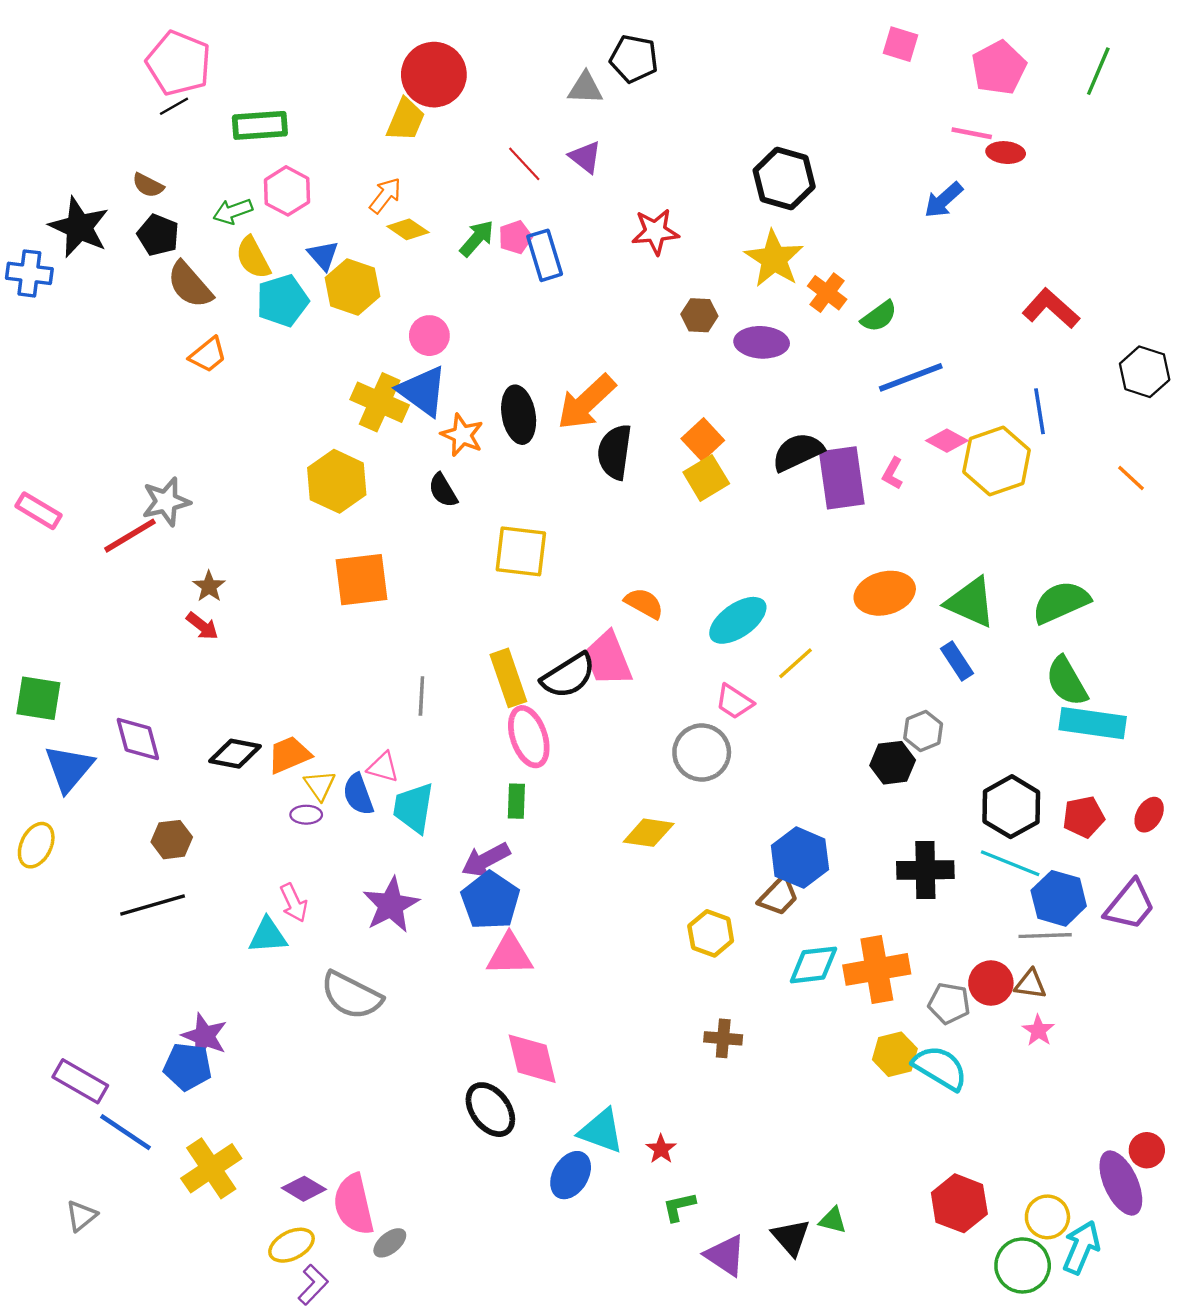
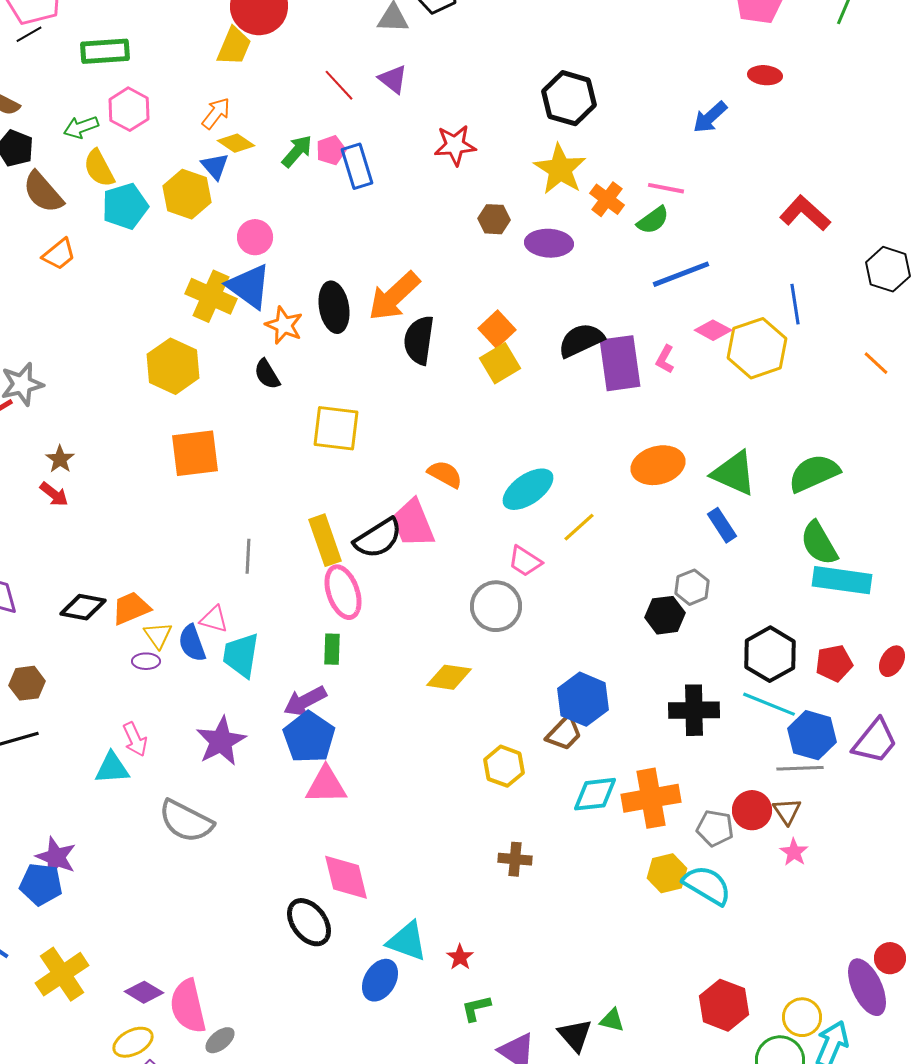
pink line: (972, 133) -> (666, 188), moved
blue triangle: (323, 255) -> (215, 166), moved
brown triangle: (1030, 984) -> (787, 811), turned 48

